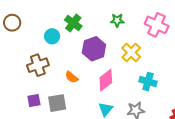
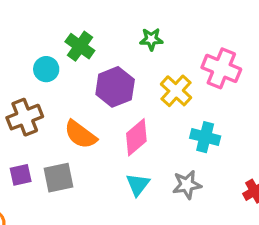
pink cross: (157, 25) -> (221, 68), moved
orange semicircle: (72, 77) -> (80, 135), size x1.5

